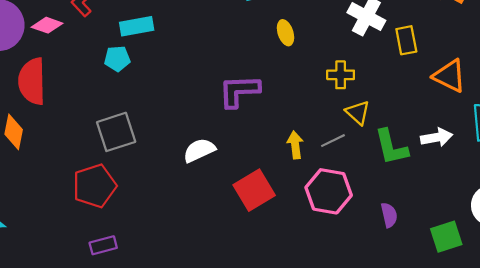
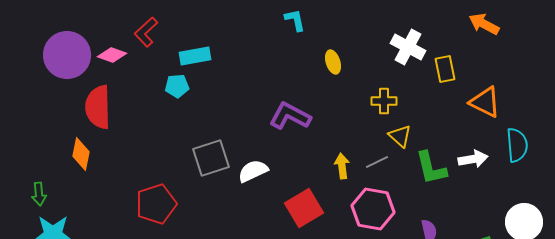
purple L-shape: (239, 91) -> (290, 116), turned 30
gray square: (116, 132) -> (211, 158), moved

